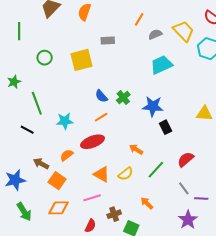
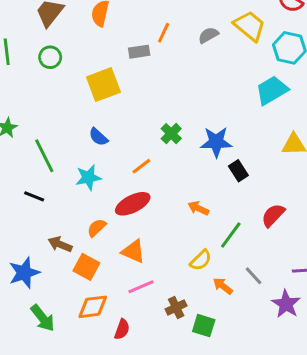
orange line: (139, 19) -> (164, 33), moved
green circle: (45, 58) -> (50, 57), moved
cyan trapezoid: (161, 65) -> (272, 90), moved
blue semicircle: (101, 96) -> (98, 137), moved
orange triangle: (102, 174) -> (133, 251), moved
yellow semicircle: (126, 174) -> (201, 260), moved
gray line: (184, 188) -> (254, 276), moved
red semicircle: (90, 226) -> (122, 329), moved

